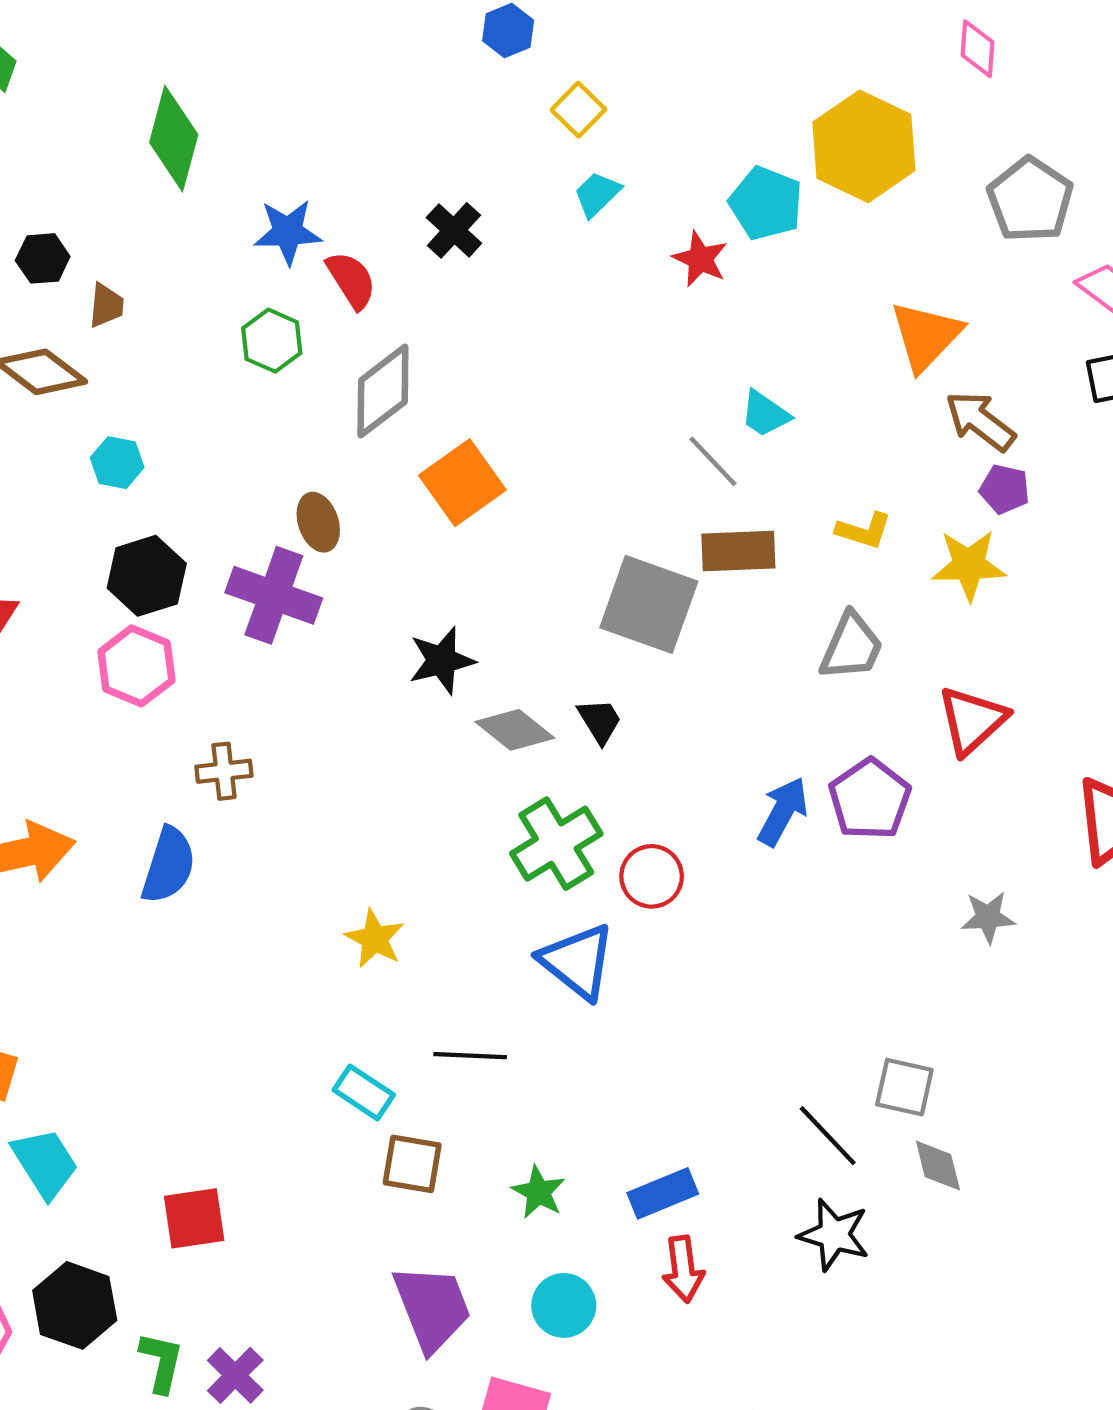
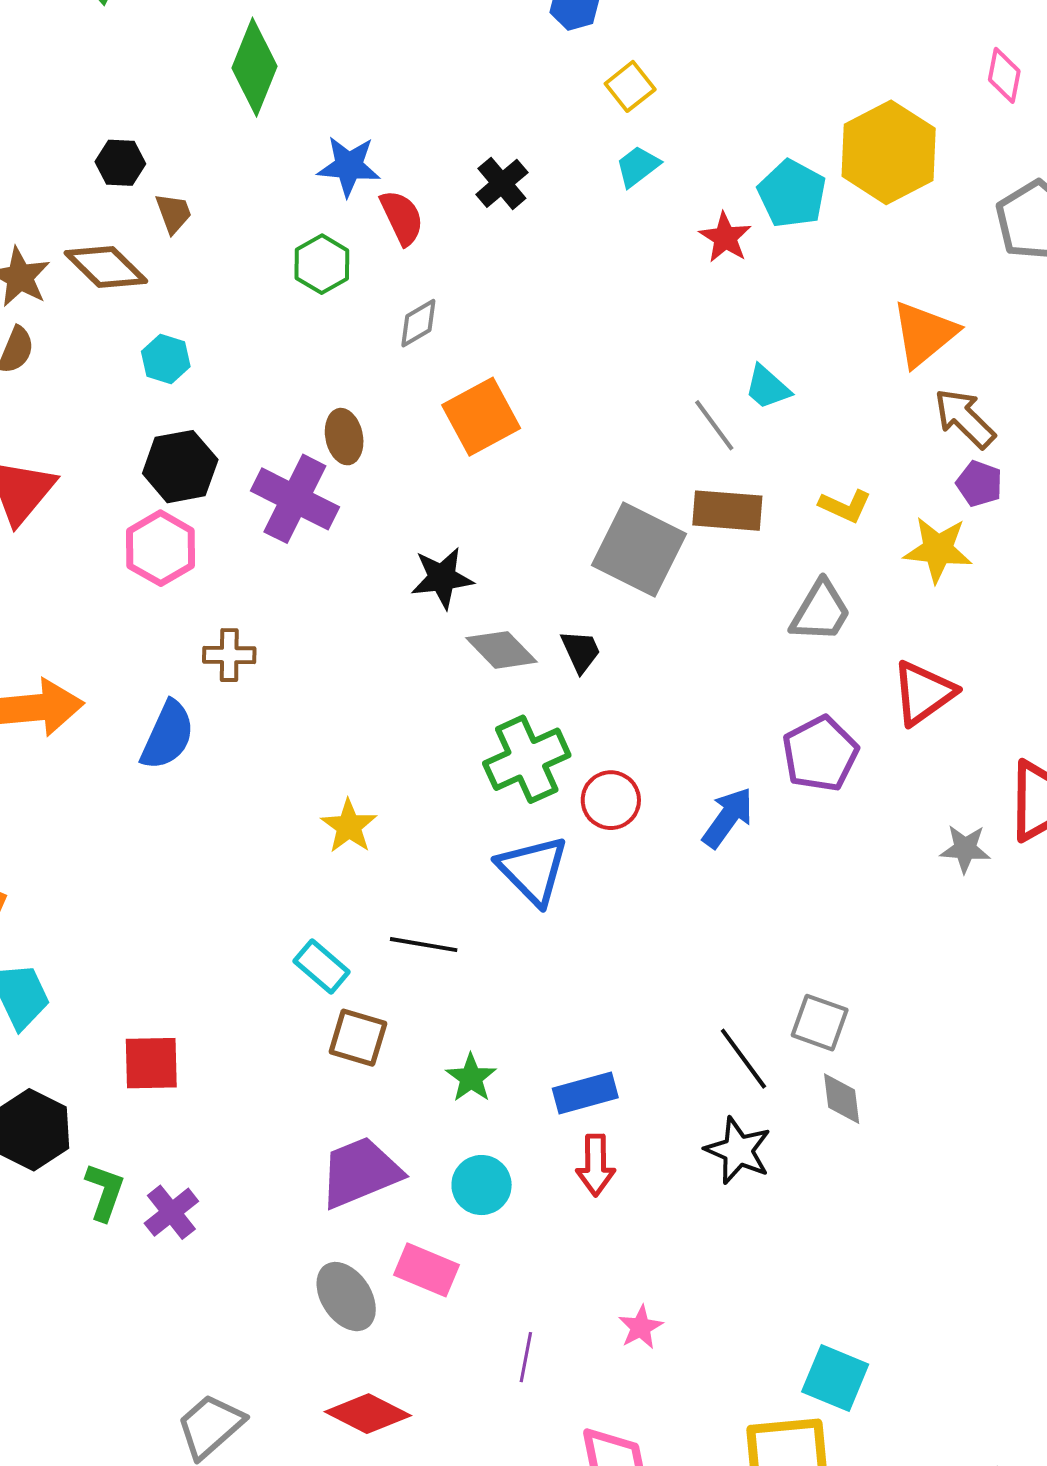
brown trapezoid: (106, 305) -> (173, 213), turned -33
gray diamond: (383, 391) -> (418, 323), size x0.6
blue arrow: (783, 811) -> (728, 818), moved
gray star: (988, 917) -> (965, 849), moved
purple trapezoid: (432, 1308) -> (360, 1172), turned -98

